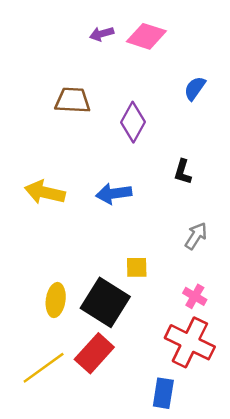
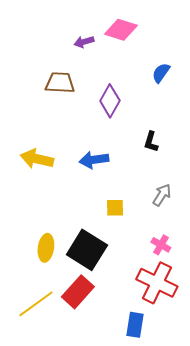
purple arrow: (102, 34) -> (84, 42), moved
yellow square: (137, 267) -> (115, 208), moved

